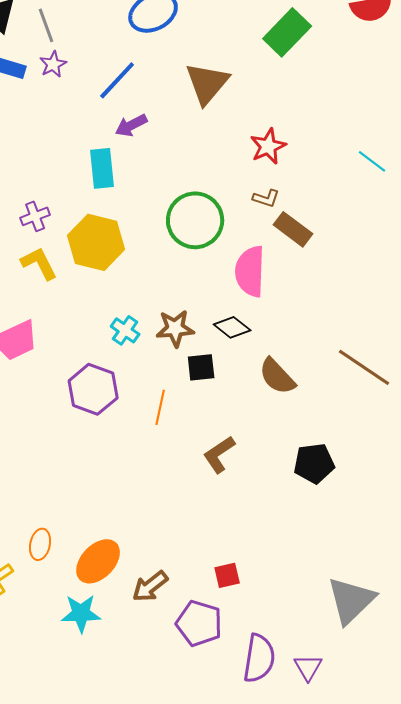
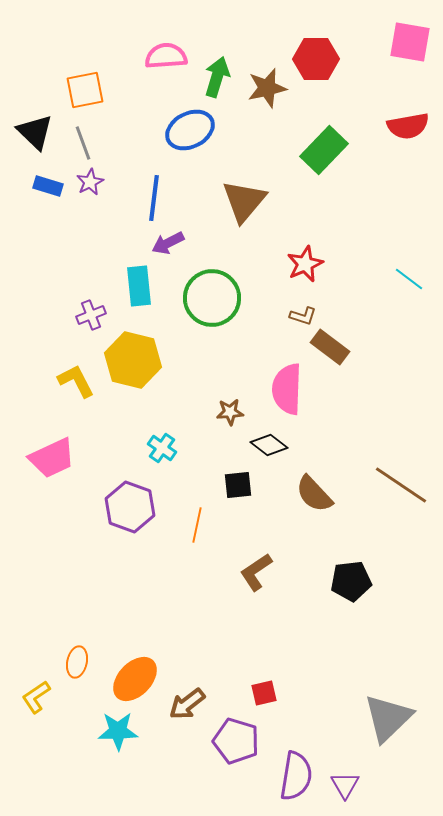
blue line: (117, 80) -> (154, 198), turned -36
purple cross: (35, 216) -> (91, 315), moved
green circle: (195, 220) -> (212, 298), moved
brown star: (175, 328) -> (230, 412), moved, size x0.7

